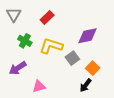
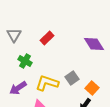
purple diamond: (88, 36) -> (94, 44), moved, turned 70
yellow L-shape: (51, 46) -> (47, 83), moved

